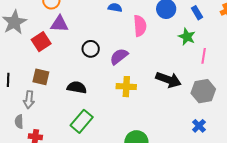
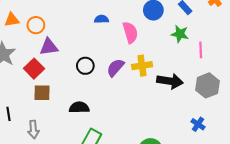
brown square: (41, 77) -> (42, 93), moved
yellow cross: (126, 87) -> (142, 66), moved
blue cross: (199, 126) -> (198, 124), moved

